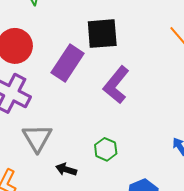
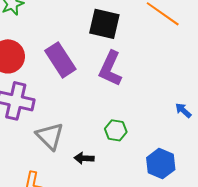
black square: (102, 34) -> (104, 24), moved, turned 32
purple rectangle: (68, 63) -> (60, 60), turned -52

